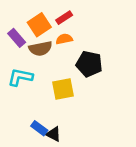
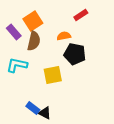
red rectangle: (64, 18) -> (81, 15), moved
orange semicircle: (64, 39) -> (64, 36), moved
brown semicircle: (40, 49) -> (34, 41), turned -66

